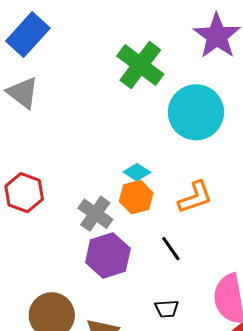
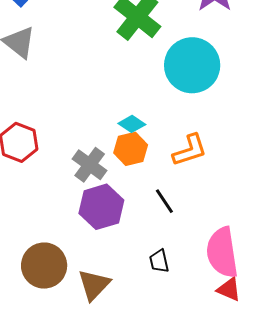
black trapezoid: (167, 309) -> (159, 261), turned 80

